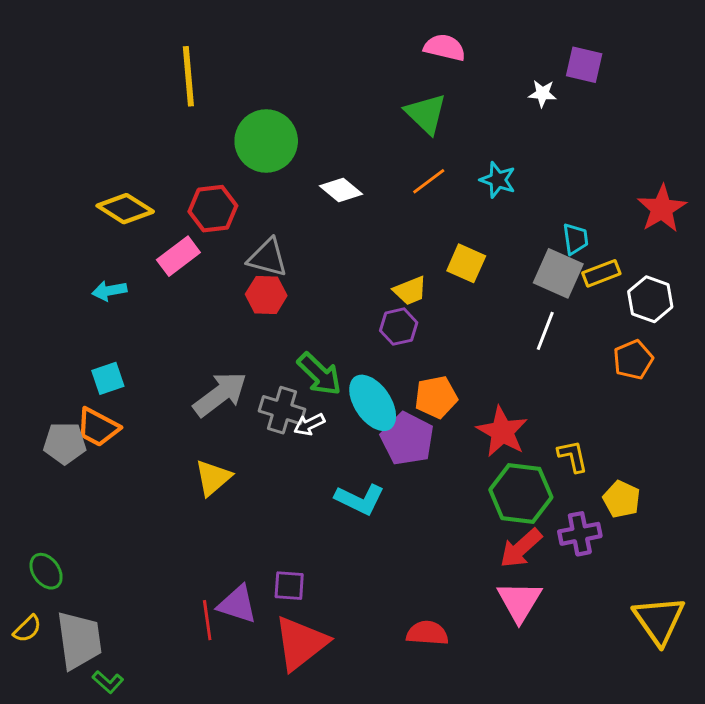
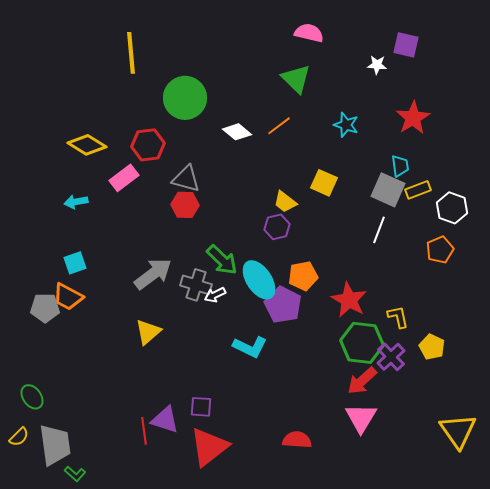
orange line: (429, 181) -> (279, 126), moved
red star: (662, 209) -> (413, 118), moved
yellow trapezoid: (410, 291) -> (285, 202), turned 60
purple cross: (580, 534) -> (391, 357), moved, turned -32

